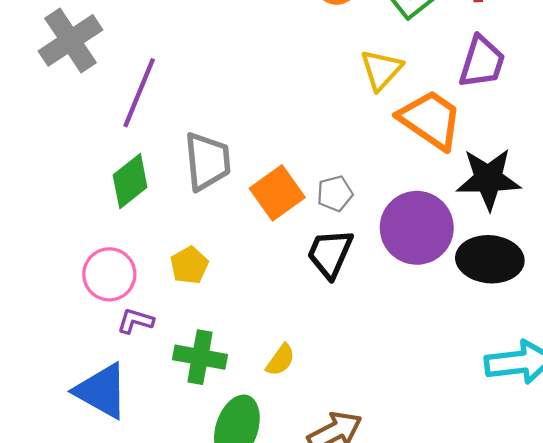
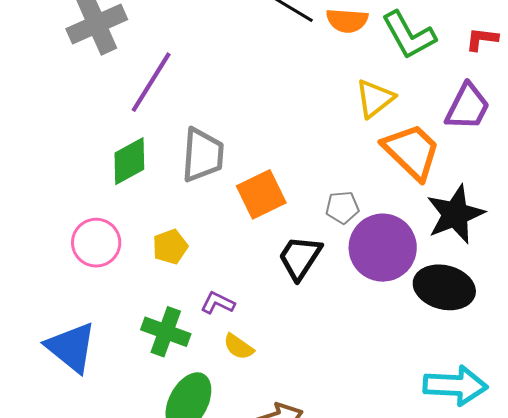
black star: (488, 179) -> (455, 214), turned -30
gray pentagon: (335, 194) -> (342, 207), moved
purple L-shape: (135, 321) -> (218, 303), moved
yellow semicircle: (280, 360) -> (239, 347), turned 80

